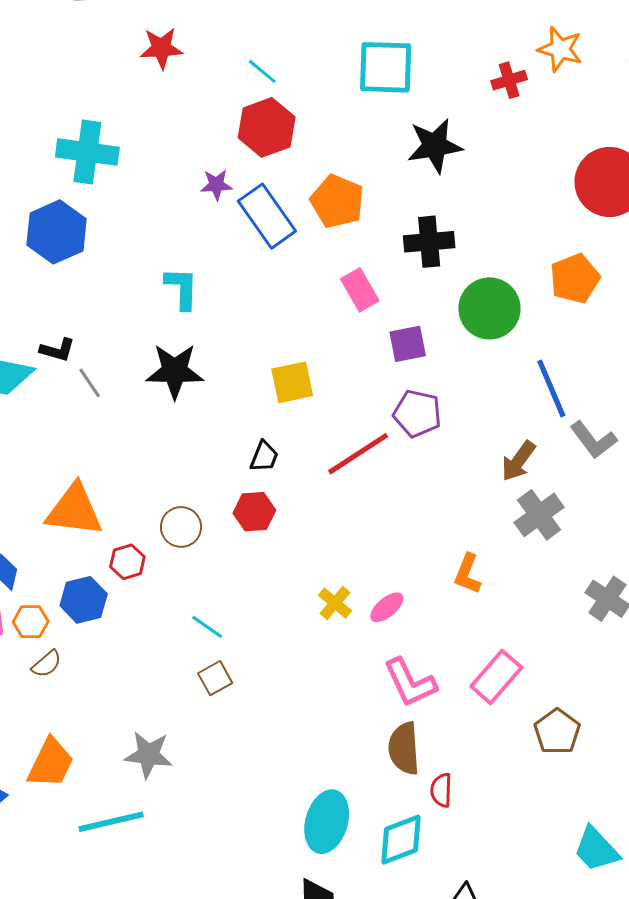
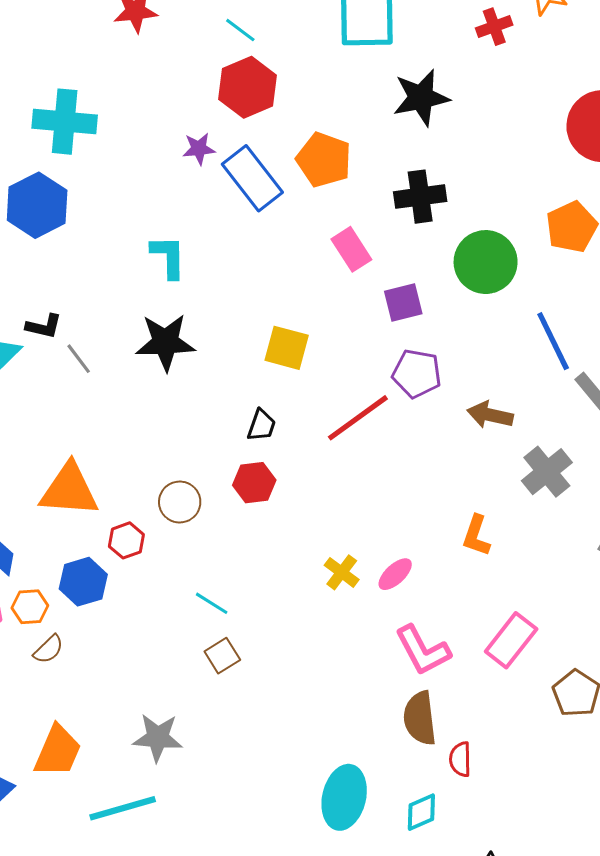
yellow square: (292, 382) -> (287, 348), turned 30
brown arrow: (518, 461) -> (490, 415), moved, turned 69
cyan diamond: (401, 840) -> (421, 812), size x0.7

